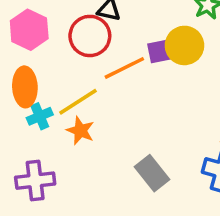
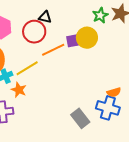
orange star: (80, 131) -> (19, 90), moved
gray rectangle: (152, 173) -> (80, 118), moved

